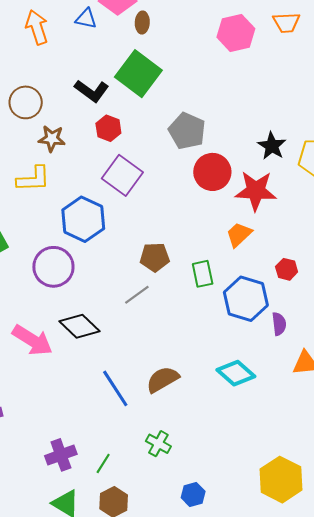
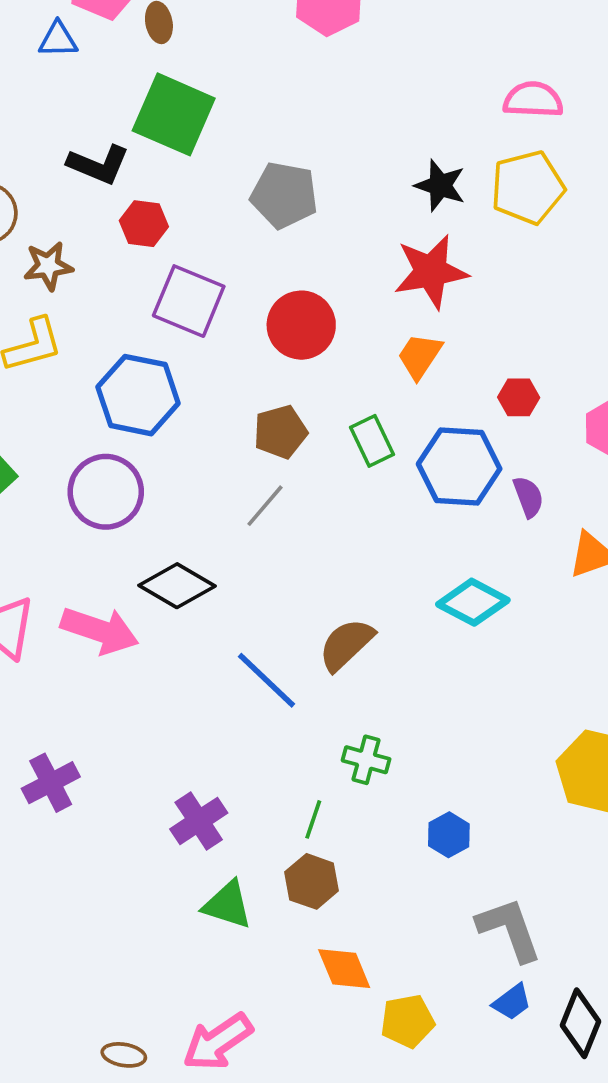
red circle: (212, 172) -> (301, 325), moved
green line: (103, 463) -> (313, 819), moved

